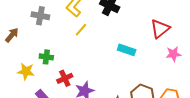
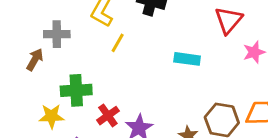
brown arrow: (12, 35) -> (35, 59), moved
green cross: (46, 57) -> (76, 90), size x1.5

